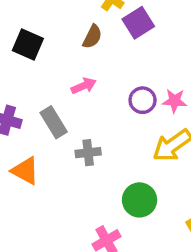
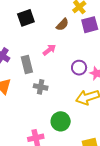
black square: (28, 44) -> (26, 18), turned 30
pink arrow: (84, 86) -> (49, 50), turned -32

